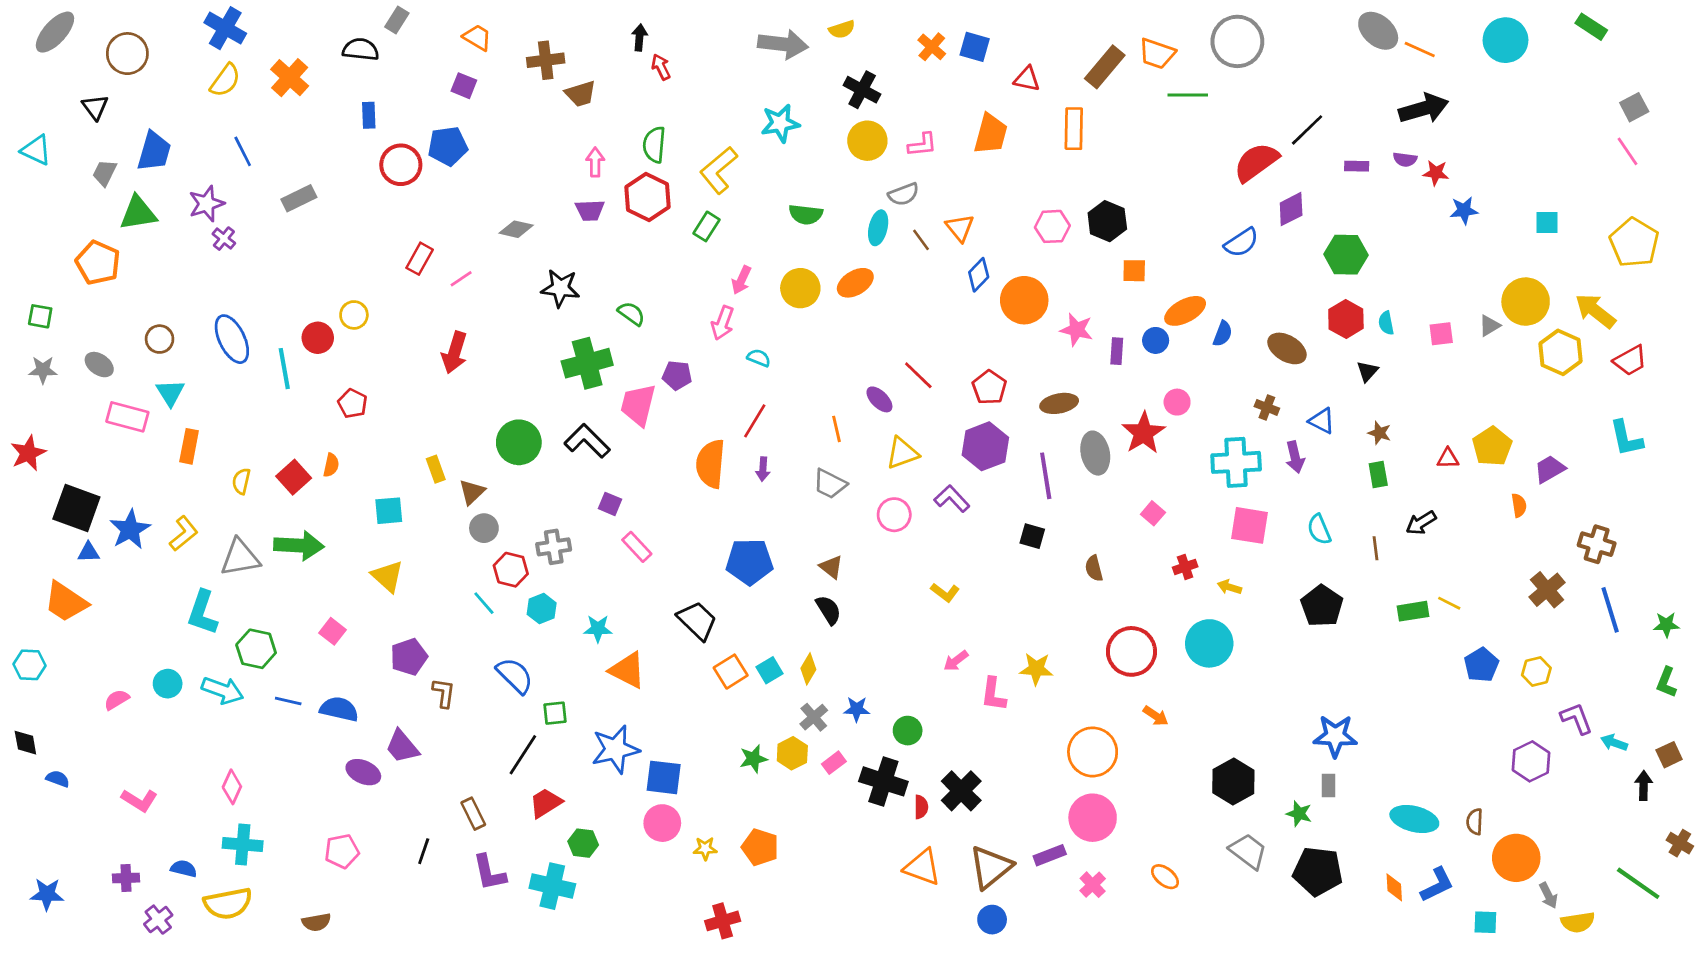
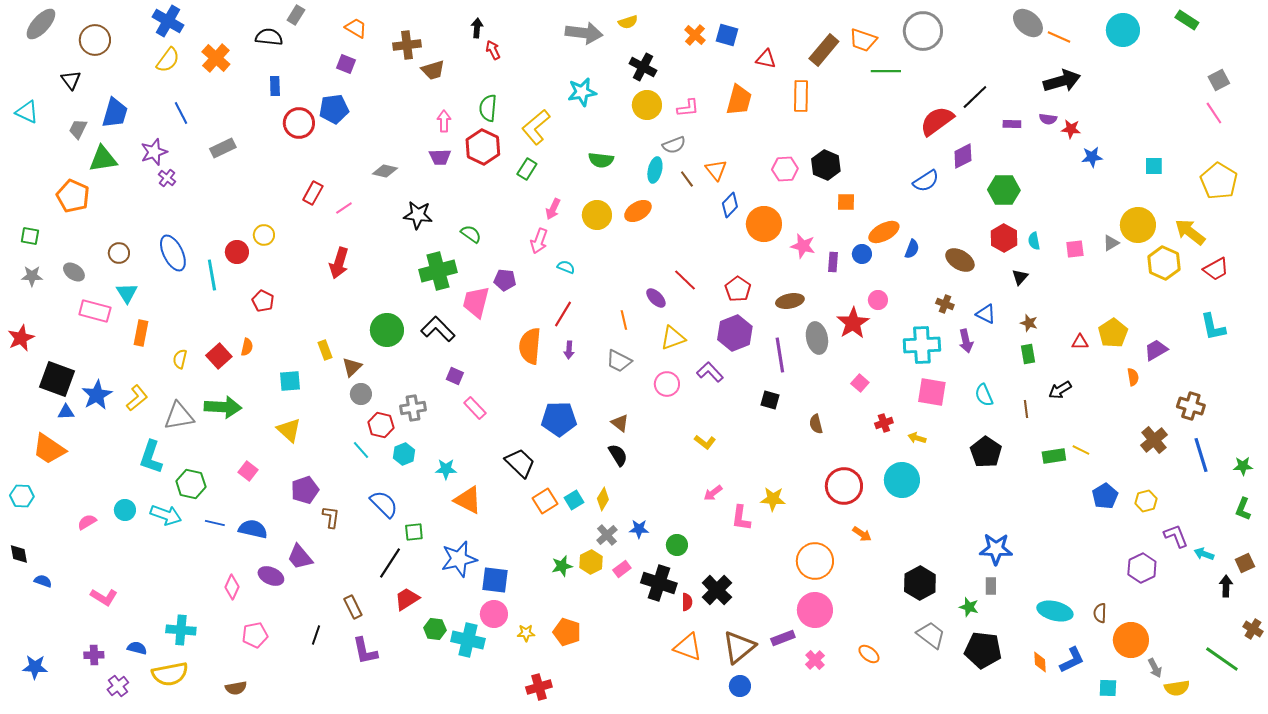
pink diamond: (232, 787) -> (232, 587), moved
cyan cross: (552, 886) -> (468, 640), moved

